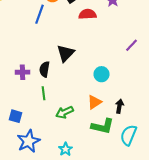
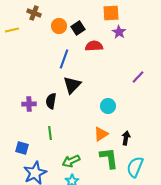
blue line: (40, 14) -> (64, 59), moved
green line: (44, 93) -> (50, 133), moved
green arrow: (64, 112) -> (71, 161), moved
green L-shape: (102, 126) -> (109, 158), turned -110

